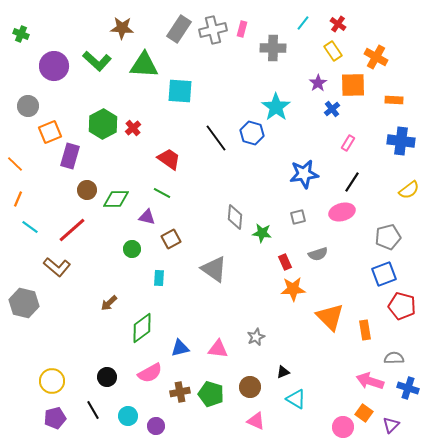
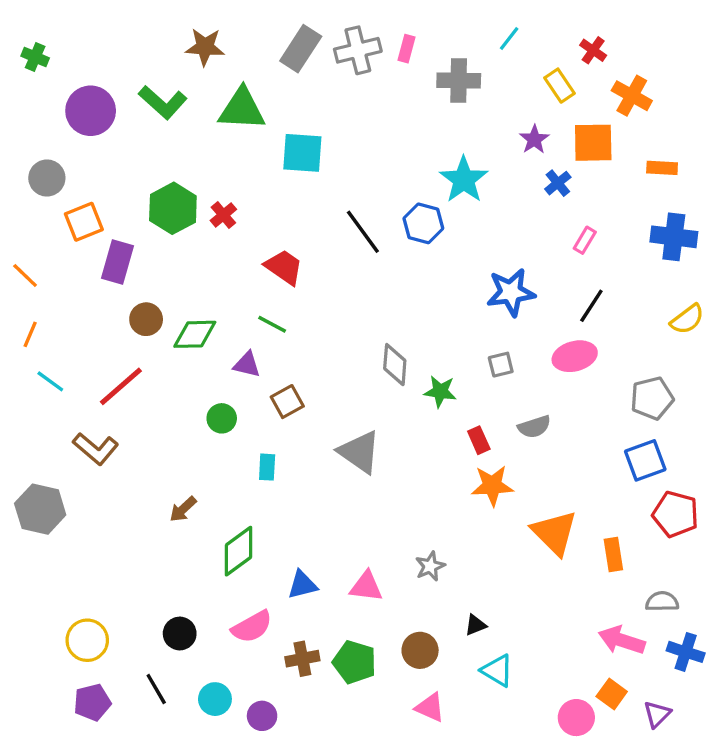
red cross: (338, 24) -> (593, 50), moved

